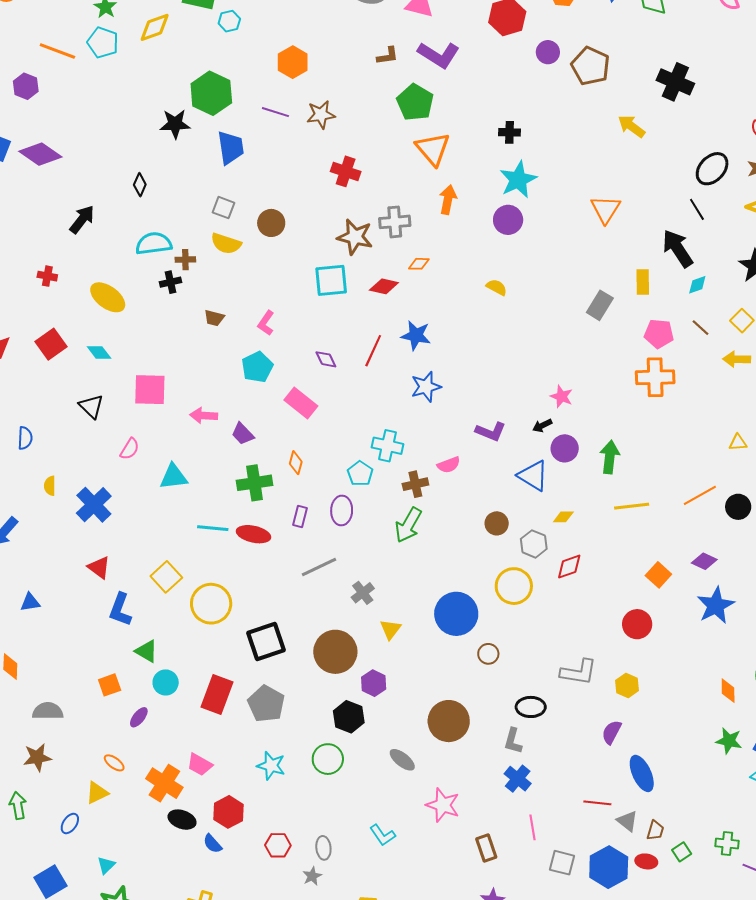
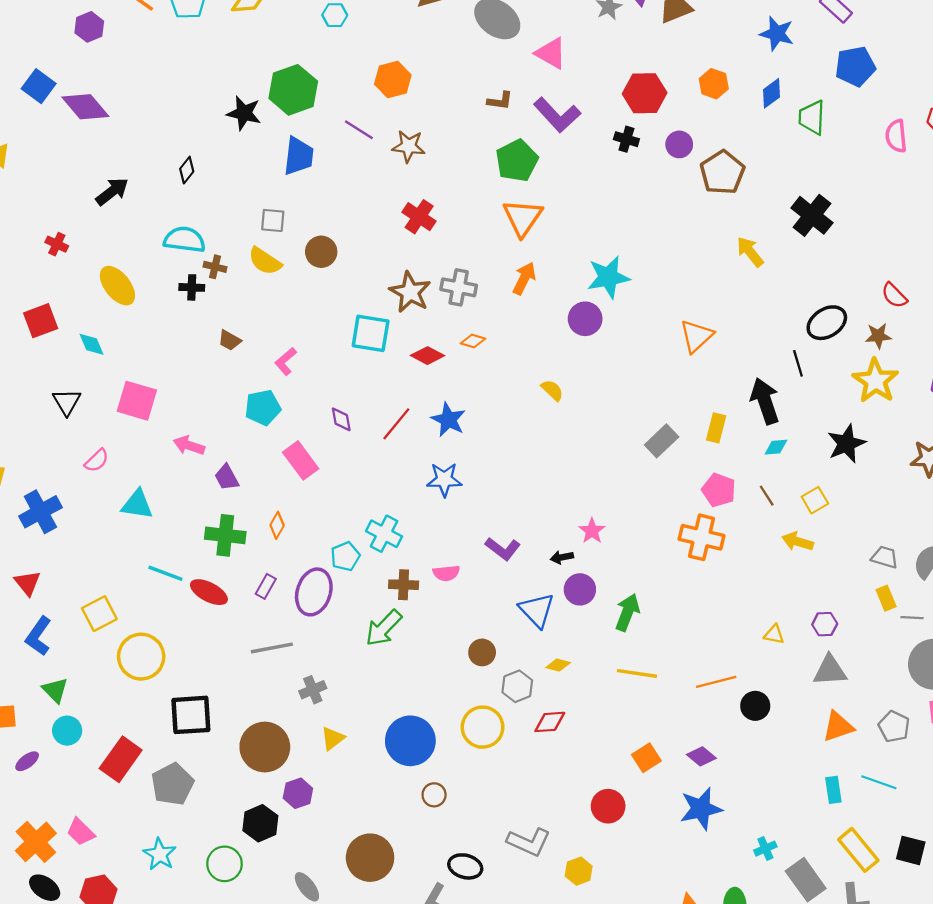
black cross: (510, 132) -> (626, 139), moved
gray square: (223, 208) -> (273, 220), turned -30
purple ellipse: (342, 510) -> (314, 592), size x1.4

